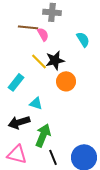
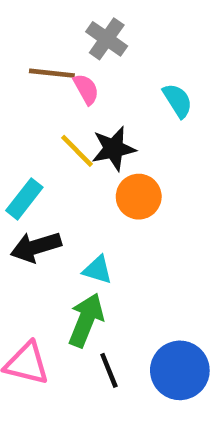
gray cross: (52, 12) -> (107, 39), turned 30
cyan triangle: (36, 103) -> (98, 270), moved
black arrow: (19, 122) -> (36, 247), moved

